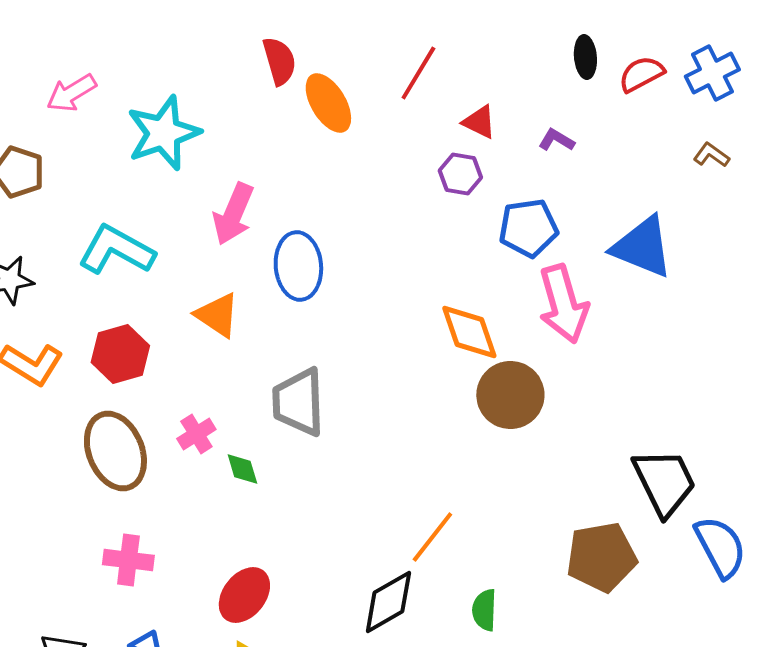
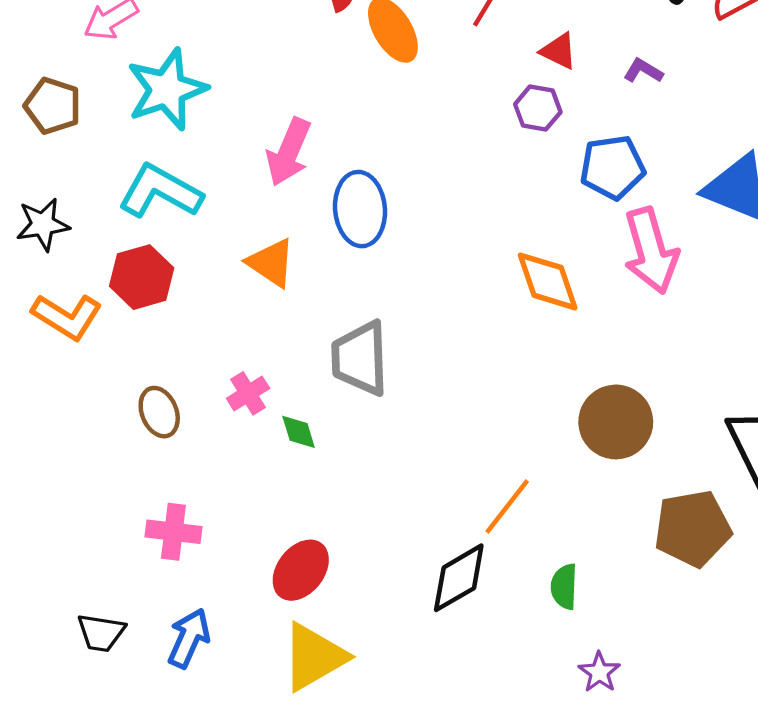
cyan star: (163, 133) -> (167, 89), moved
red hexagon: (120, 354) -> (142, 277), moved
brown circle: (510, 395) -> (616, 422), moved
brown ellipse: (115, 451) -> (159, 412), size x0.6

